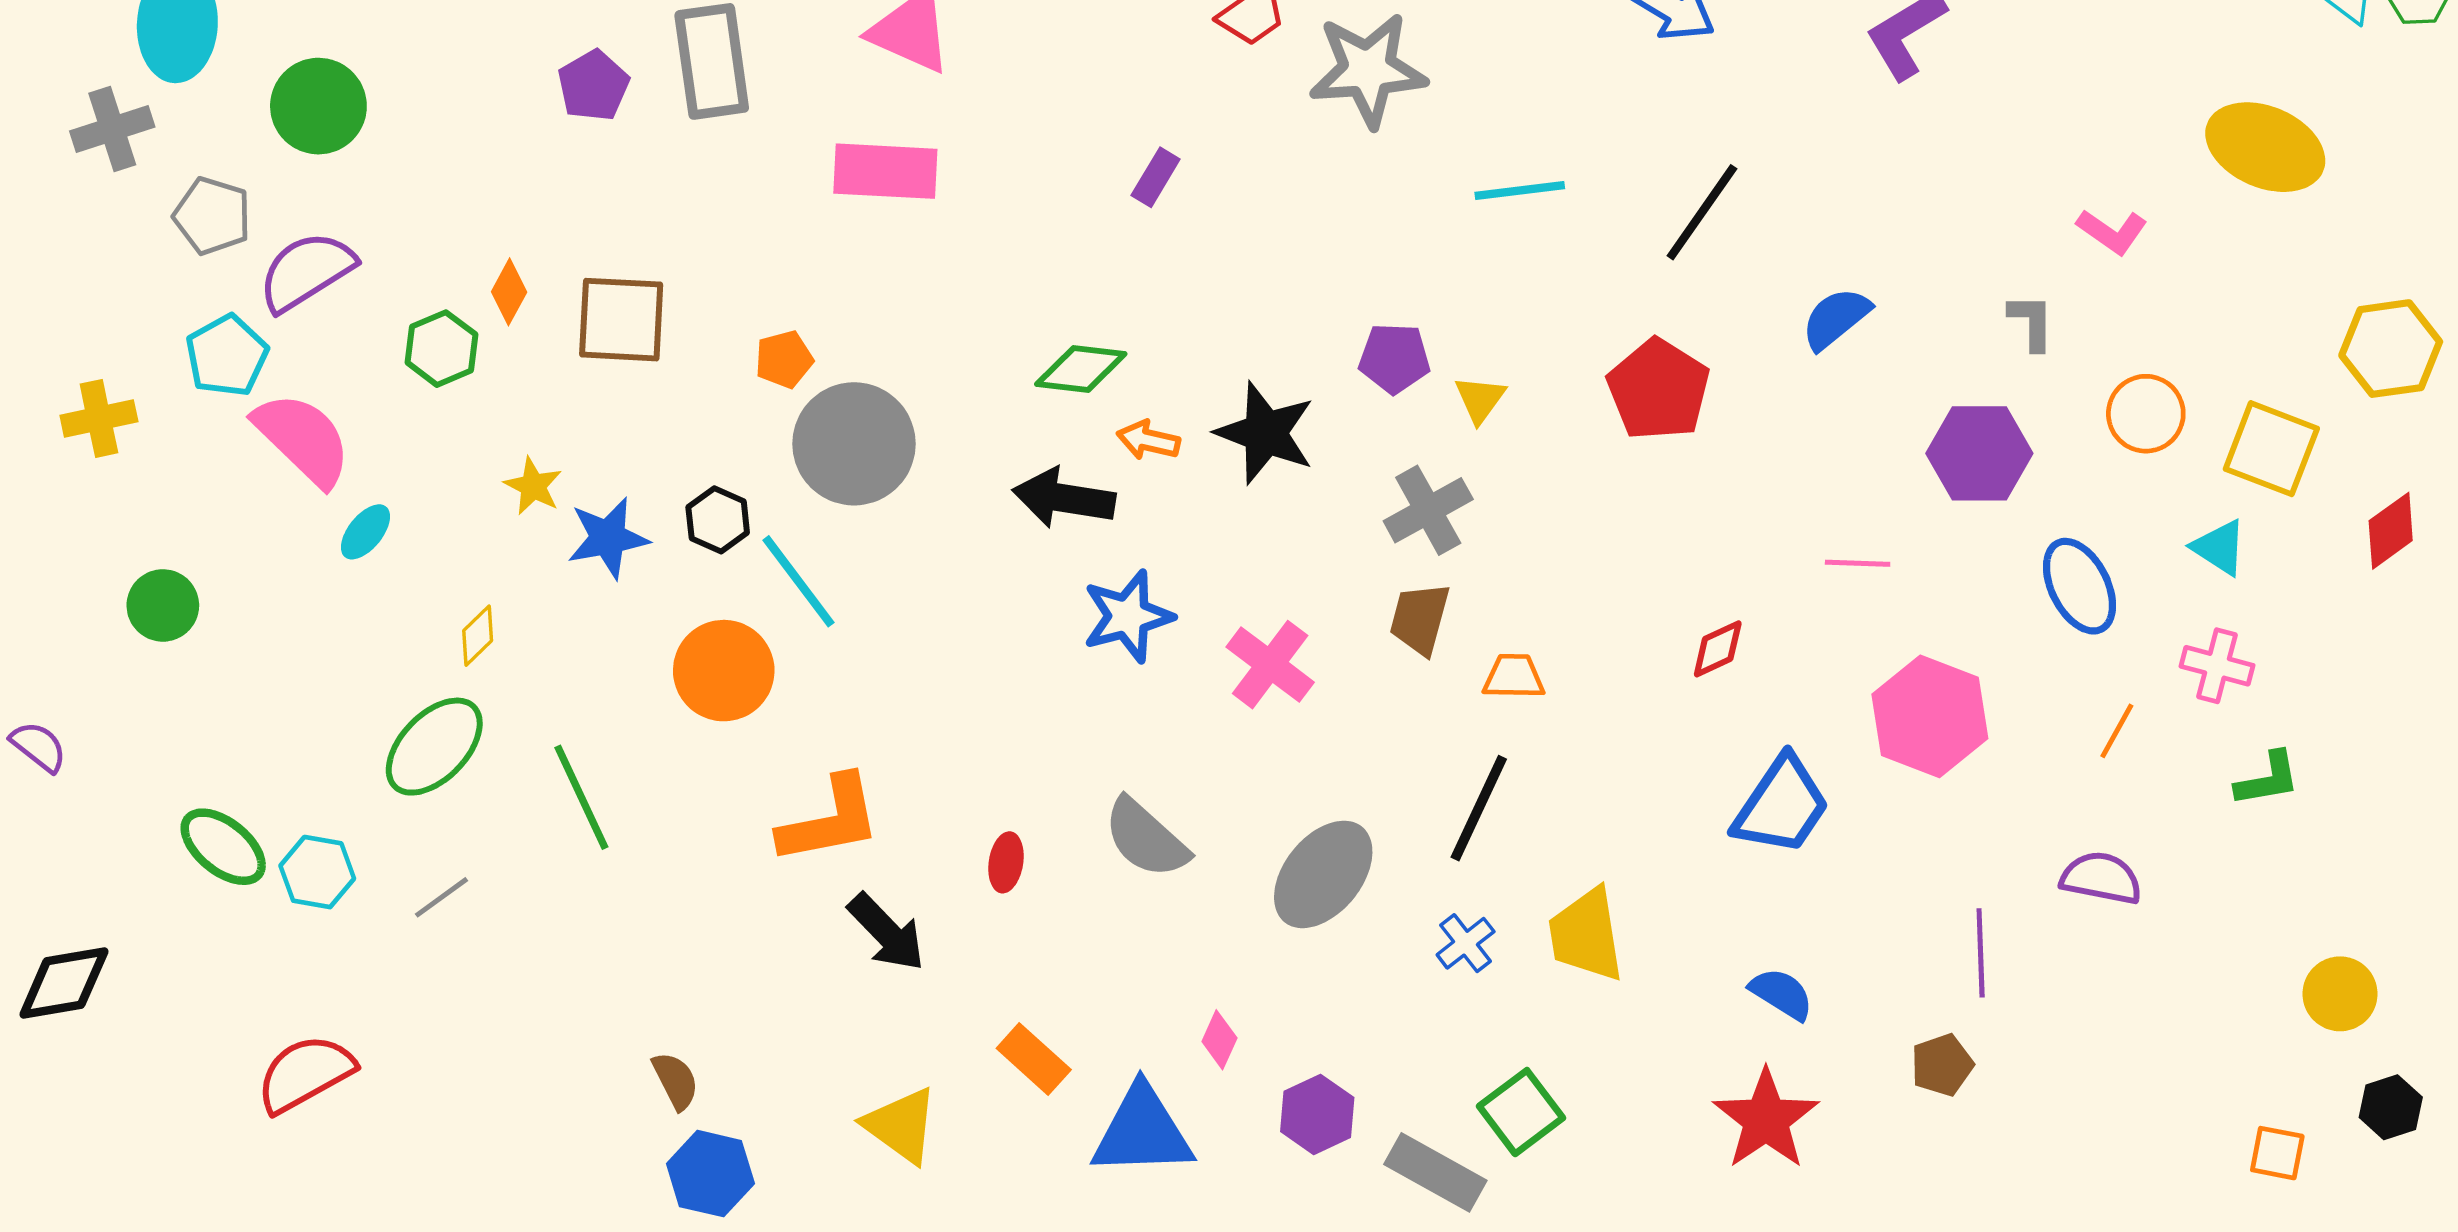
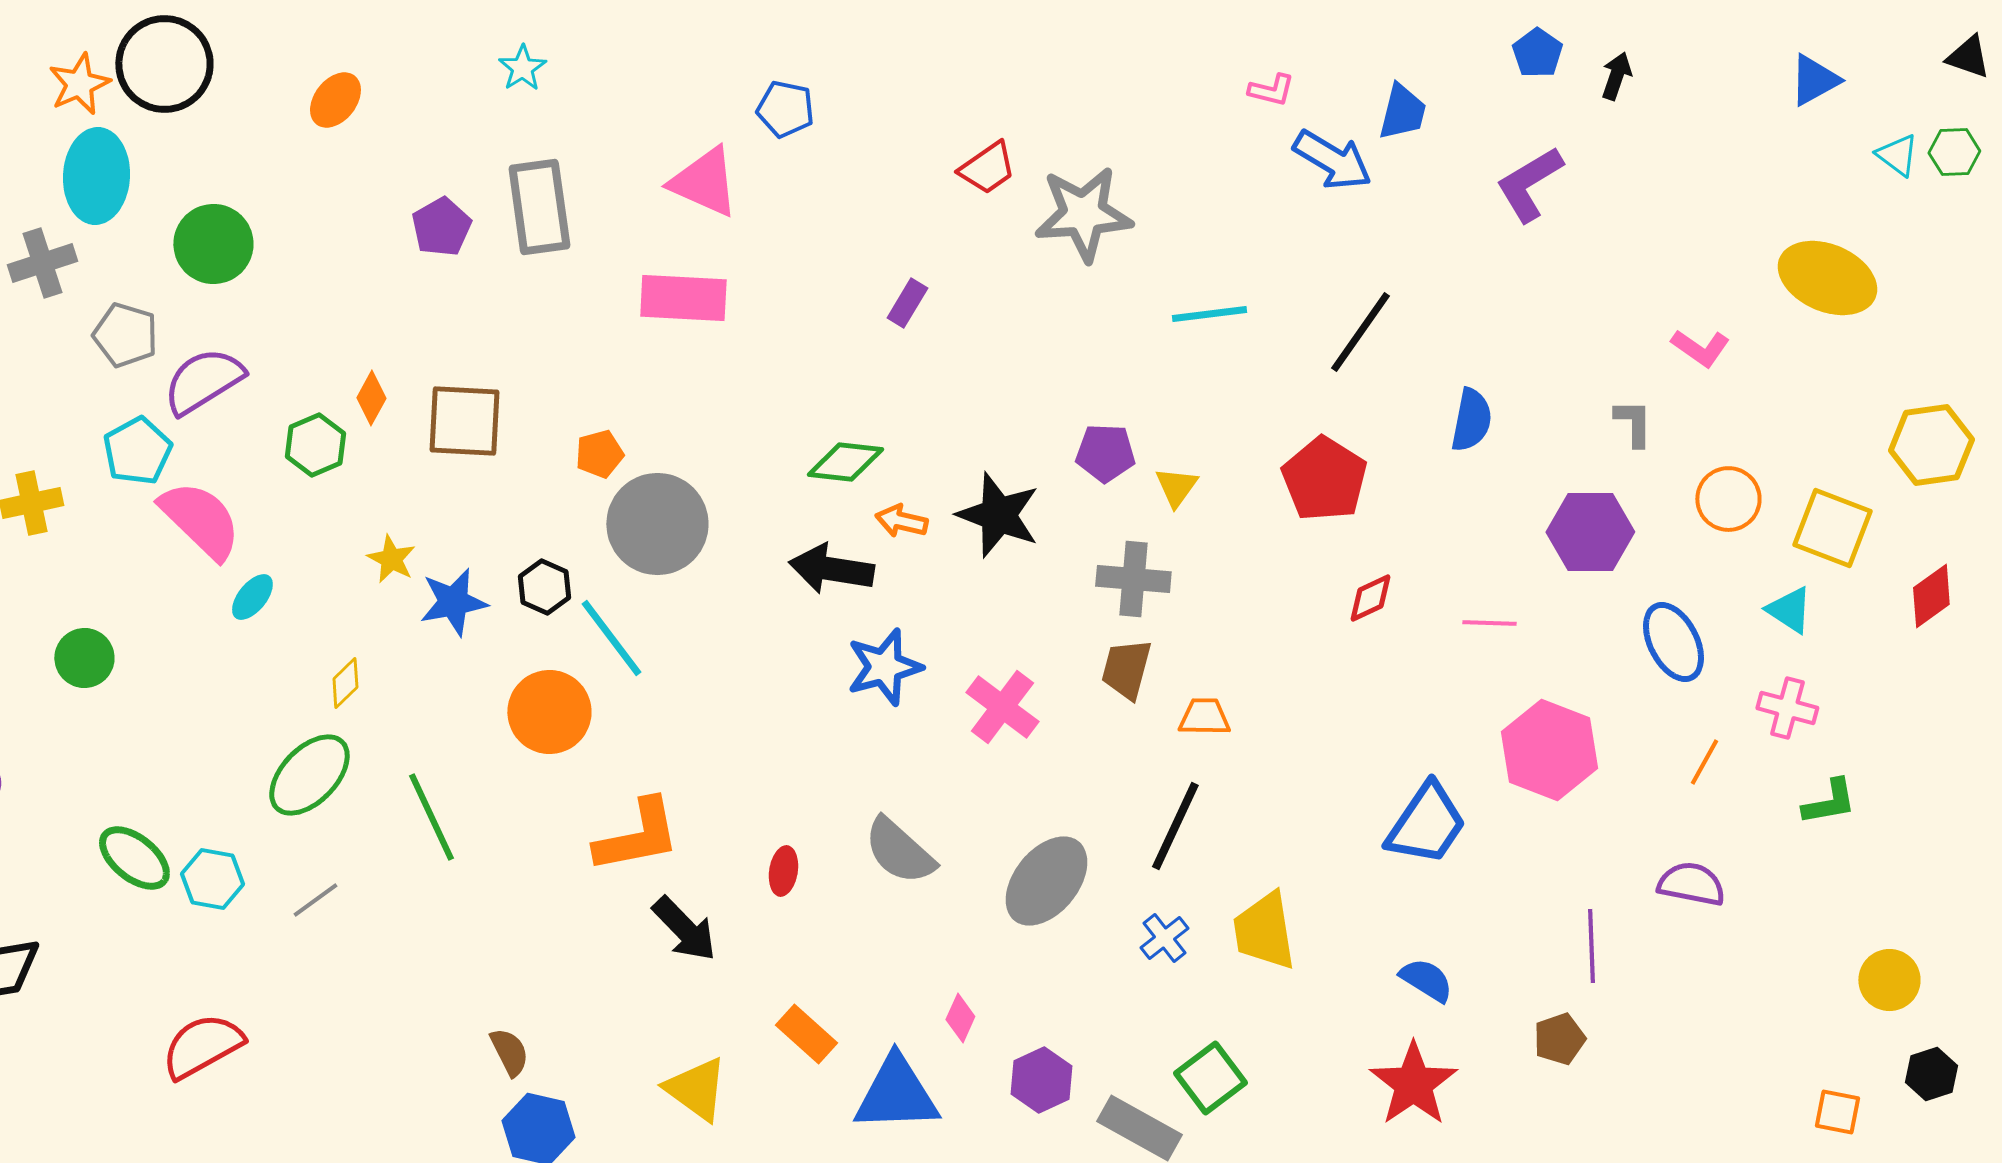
blue semicircle: (1836, 318) -> (1471, 420), turned 140
gray cross: (1428, 510) -> (1133, 579), turned 34
red diamond: (1718, 649) -> (1370, 598), moved

